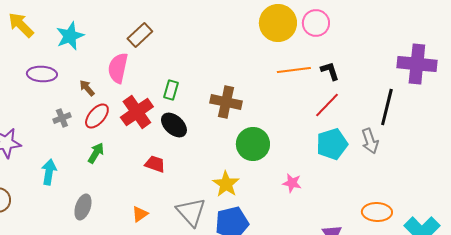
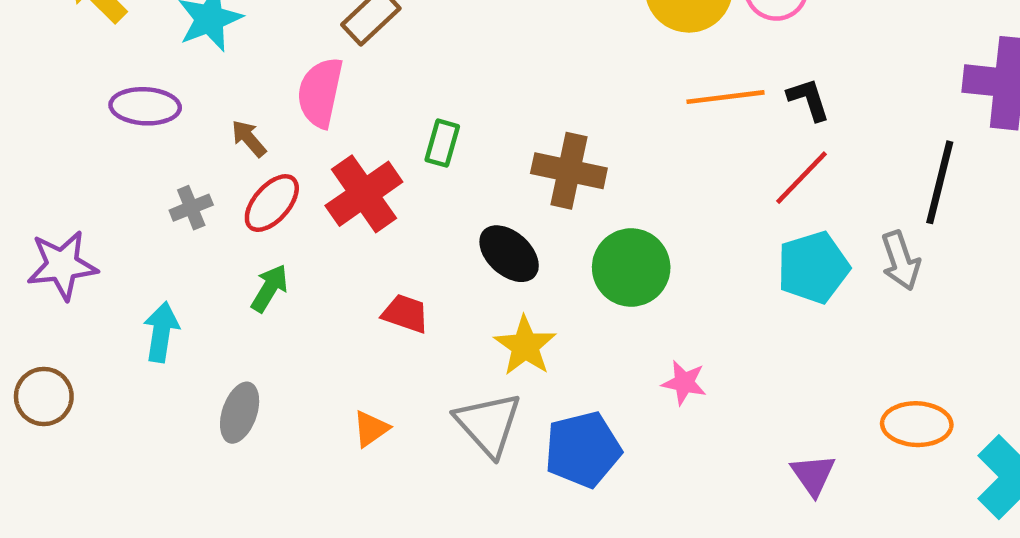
black ellipse: (174, 125) -> (509, 254), moved
pink star: (292, 183) -> (684, 383), moved
yellow star: (226, 184) -> (525, 346), moved

